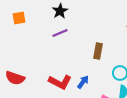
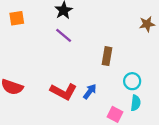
purple line: (60, 33) -> (64, 35), turned 63

